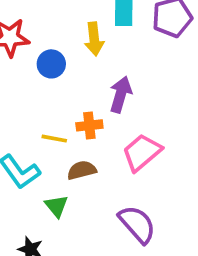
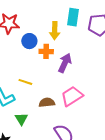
orange cross: (89, 125) -> (46, 51), moved
brown semicircle: (82, 170) -> (47, 103), moved

